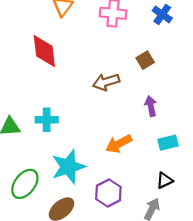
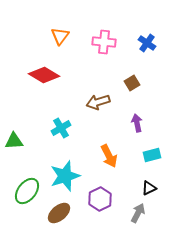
red diamond: (44, 51) -> (44, 75), turned -52
cyan cross: (47, 120) -> (61, 128), moved, turned -30
orange arrow: (119, 144) -> (109, 156), turned -90

